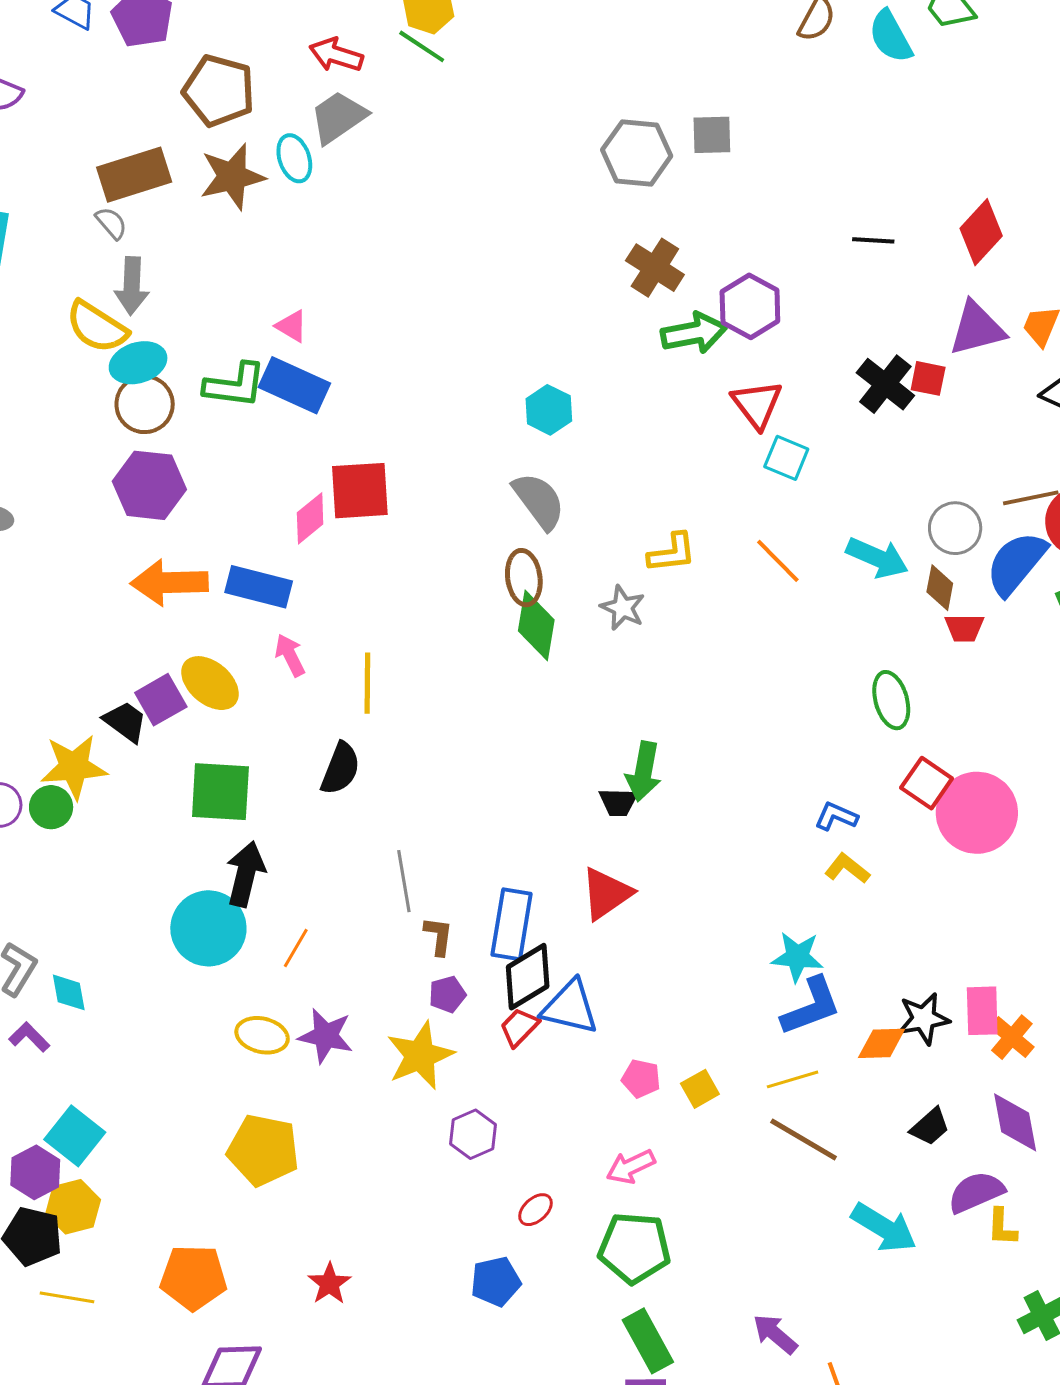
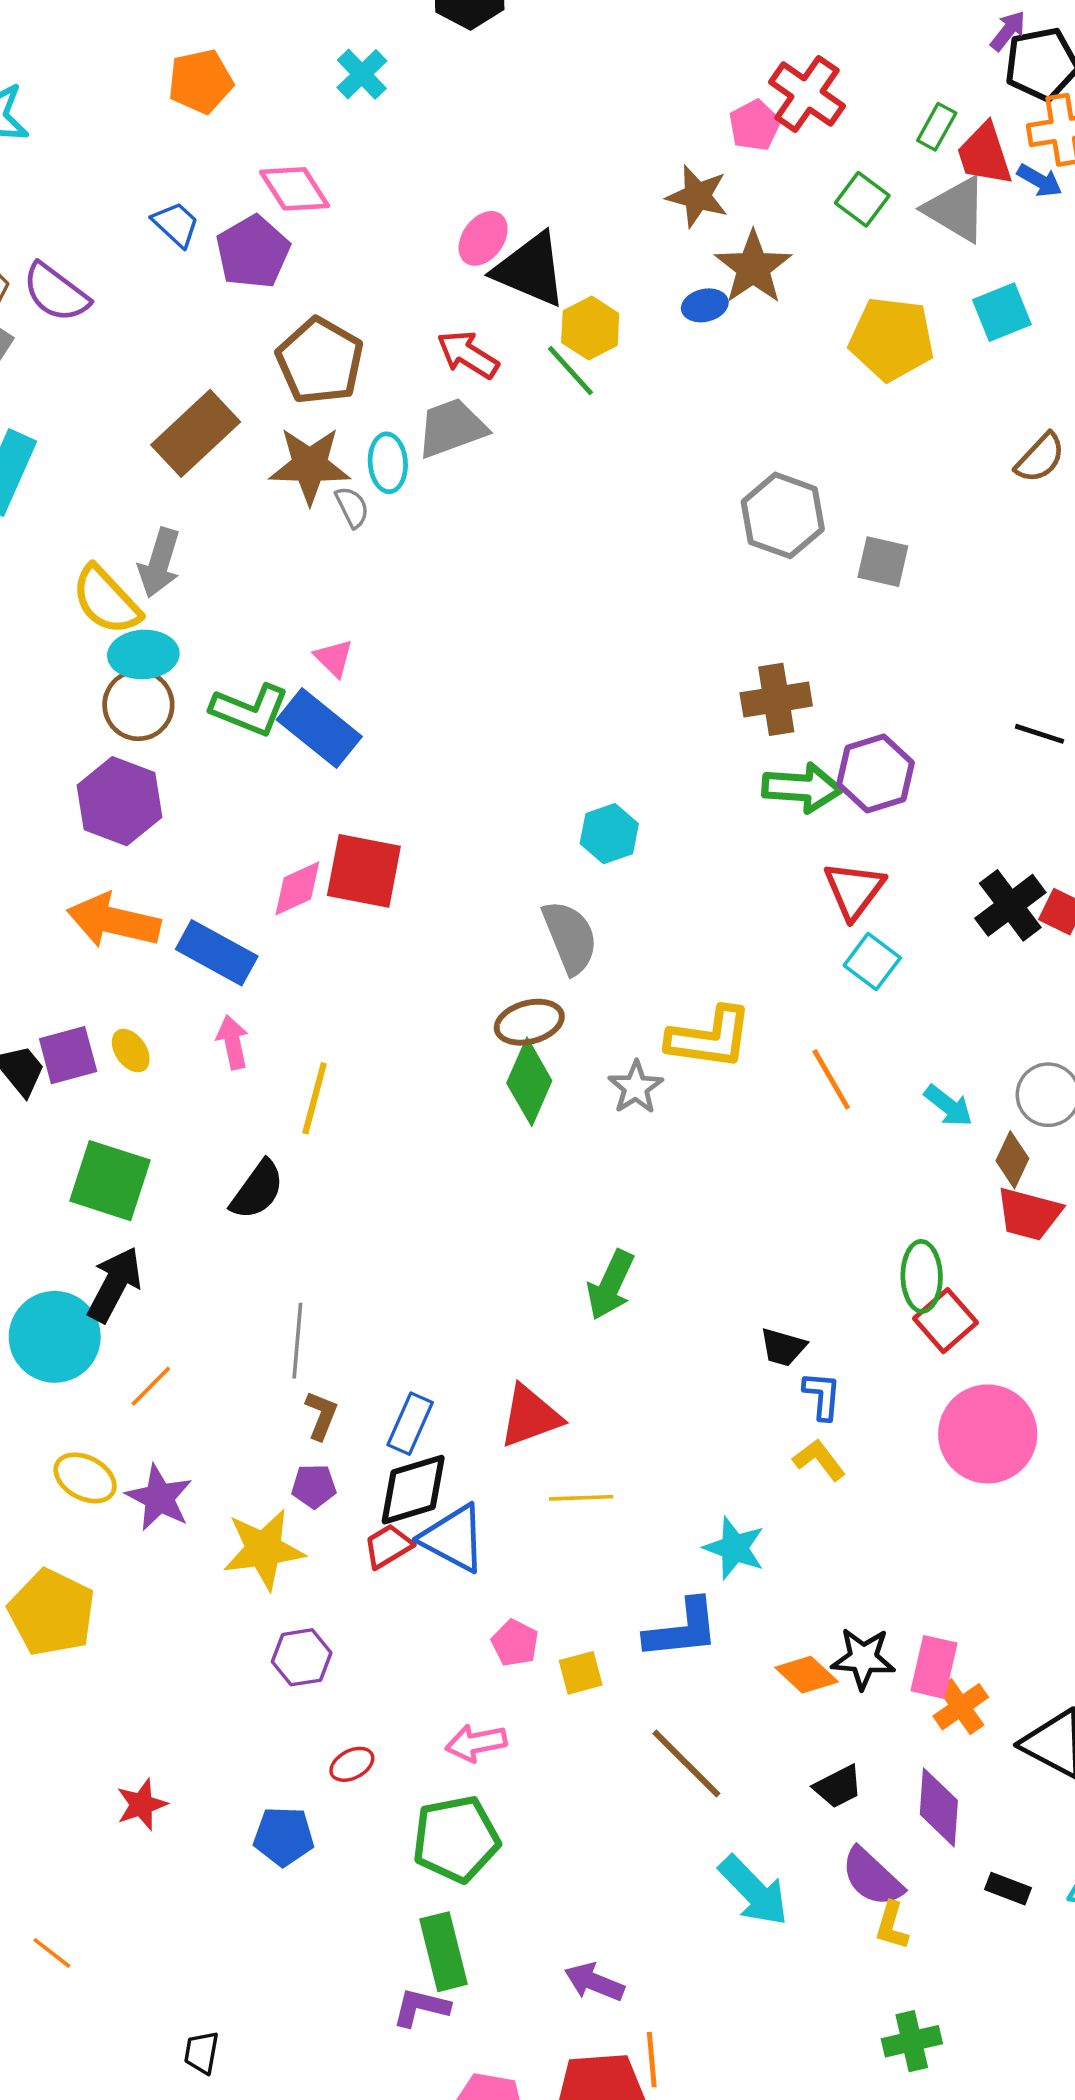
gray hexagon: (637, 153) -> (783, 515), moved
brown rectangle: (134, 175) -> (196, 433), turned -40
gray semicircle: (111, 223) -> (352, 507), moved
brown cross: (655, 268) -> (776, 699), turned 34
yellow L-shape: (672, 553) -> (710, 1038), size x1.4
cyan arrow: (877, 558) -> (948, 1106), size x0.7
brown ellipse: (524, 578) -> (529, 1022), turned 68
red trapezoid: (964, 628) -> (1029, 1214), size x1.4
yellow ellipse: (210, 683) -> (131, 1051), size x0.6
red square: (927, 783) -> (945, 1321), moved
black trapezoid: (618, 802) -> (783, 1347), moved
blue L-shape: (836, 816) -> (822, 1396), turned 57
blue rectangle: (512, 924) -> (410, 1424), size x0.7
blue L-shape: (811, 1006) -> (682, 1629), moved
orange diamond: (882, 1043) -> (807, 1675), turned 30
yellow line: (793, 1079) -> (581, 1498), moved
purple semicircle: (976, 1192) -> (872, 1877), turned -128
green pentagon: (634, 1248) -> (456, 1839), turned -30
red star: (329, 1284) -> (142, 1805), moved
purple arrow: (775, 1334) -> (594, 1982), turned -33

